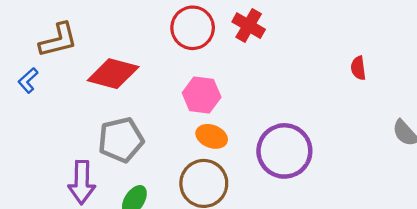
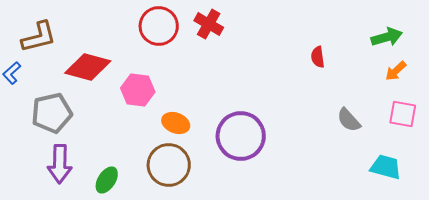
red semicircle: (358, 68) -> (318, 57), moved
pink hexagon: (202, 95) -> (138, 90), moved
gray pentagon: (121, 140) -> (52, 113), moved

